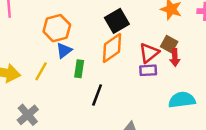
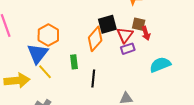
black square: (117, 21) -> (107, 24), moved, turned 30
blue triangle: (64, 50) -> (38, 54), moved, size x1.6
yellow line: (41, 71) -> (45, 72), turned -56

